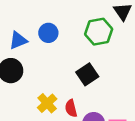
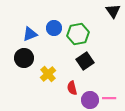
green hexagon: (99, 32) -> (78, 34), moved
yellow cross: (47, 103) -> (48, 74), moved

